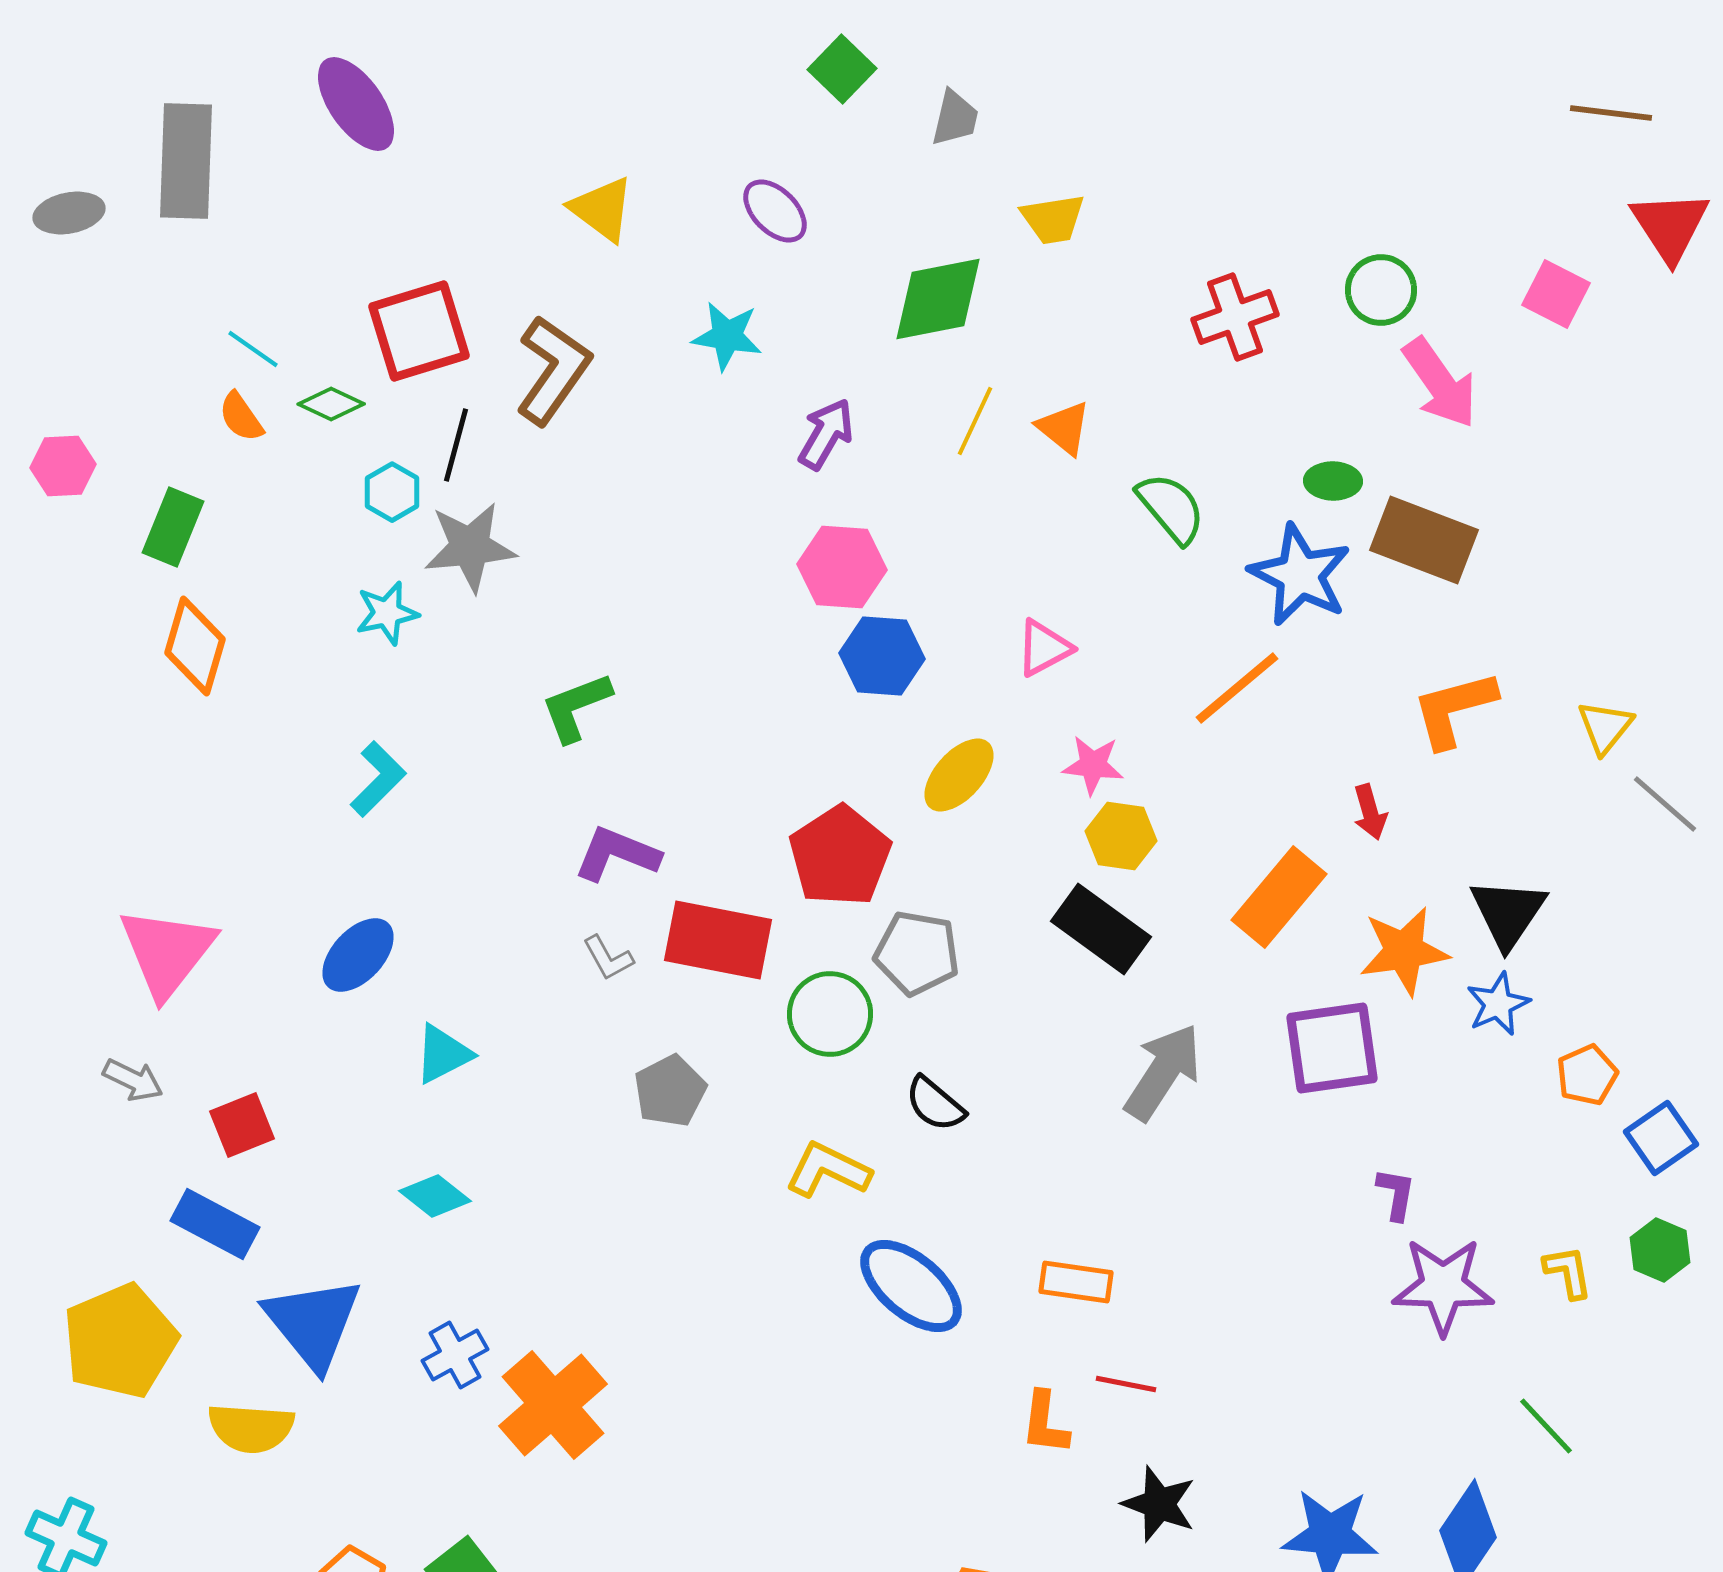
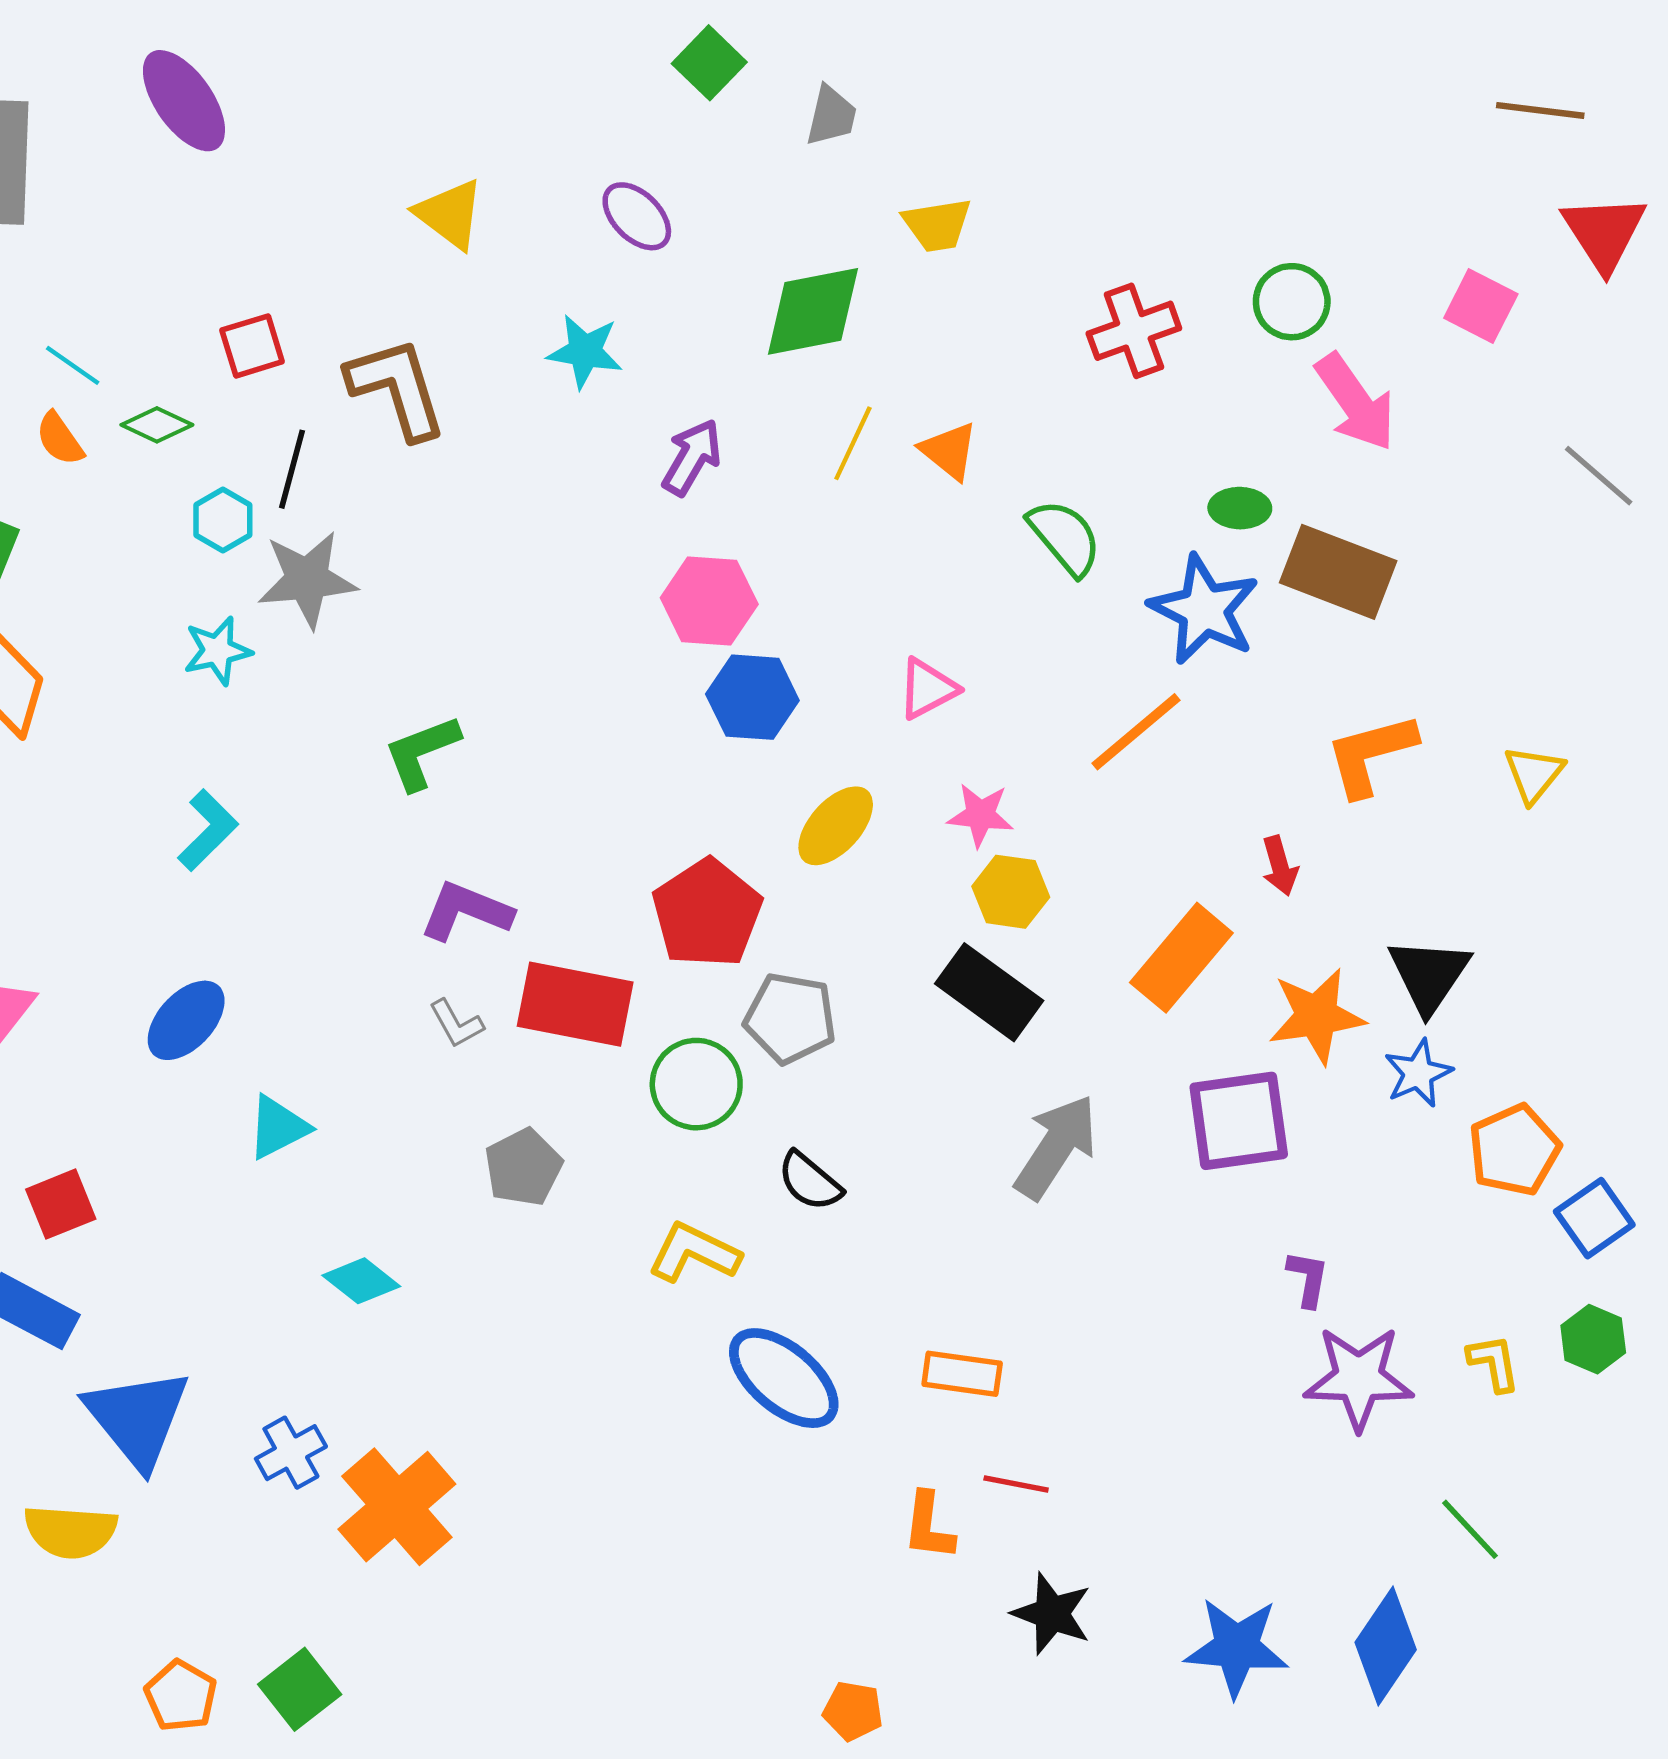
red square: (419, 331) -> (252, 346), size x0.6
brown L-shape: (553, 370) -> (397, 388), turned -52
gray line: (1665, 804) -> (1599, 476), moved
orange pentagon: (1587, 1075) -> (1514, 1150), size x1.4
cyan diamond: (435, 1196) -> (361, 1281), moved

